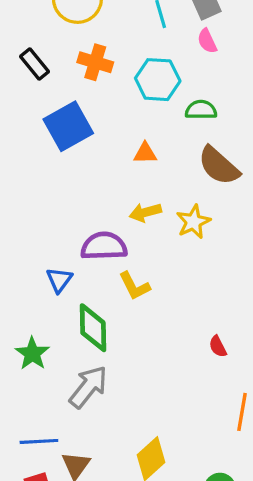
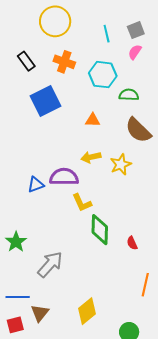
pink semicircle: (207, 41) -> (135, 52), turned 56
blue triangle: (59, 280) -> (36, 185), moved, turned 30
green diamond: (93, 328) -> (100, 230), moved

